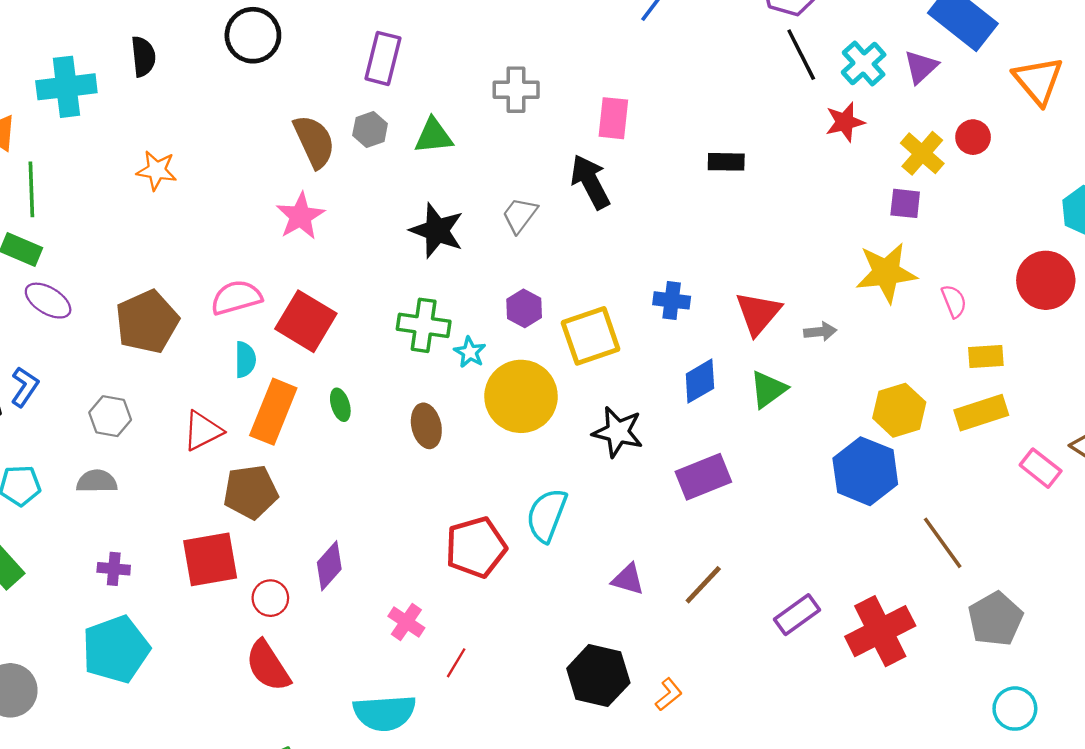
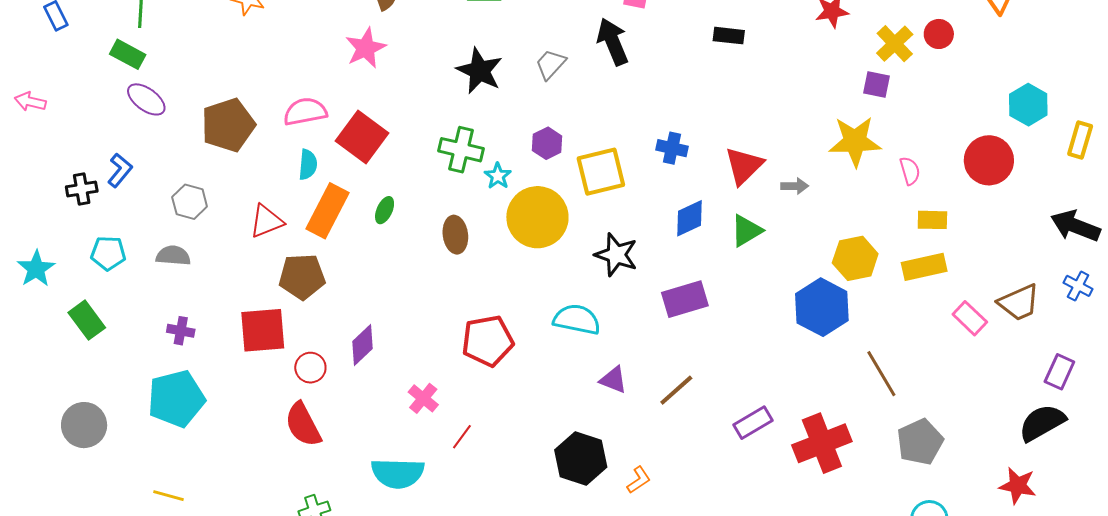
green ellipse: (340, 405) -> (385, 210), turned 36
cyan semicircle: (547, 515) -> (577, 319), moved, turned 75

